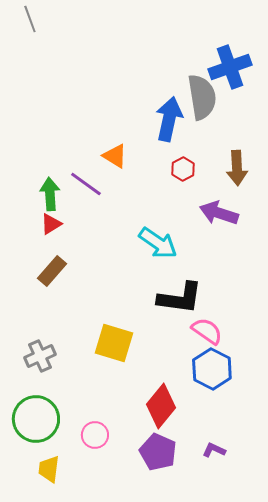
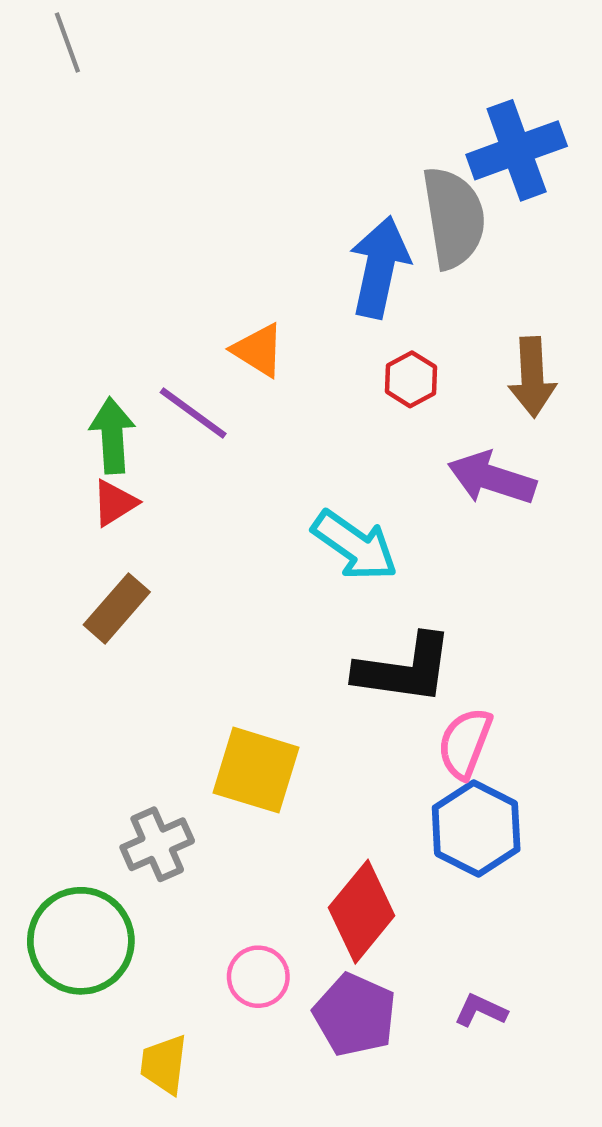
pink semicircle: (207, 331) -> (465, 743), turned -104
gray cross: (40, 356) -> (157, 844), moved
pink circle: (95, 435) -> (258, 977), moved
yellow trapezoid: (49, 469) -> (164, 1064), moved

